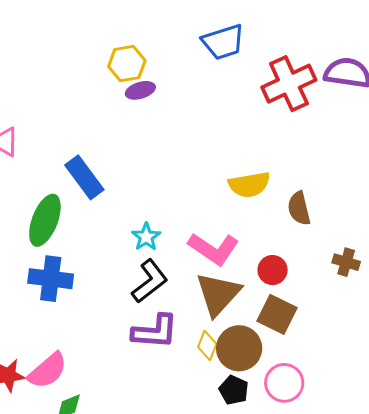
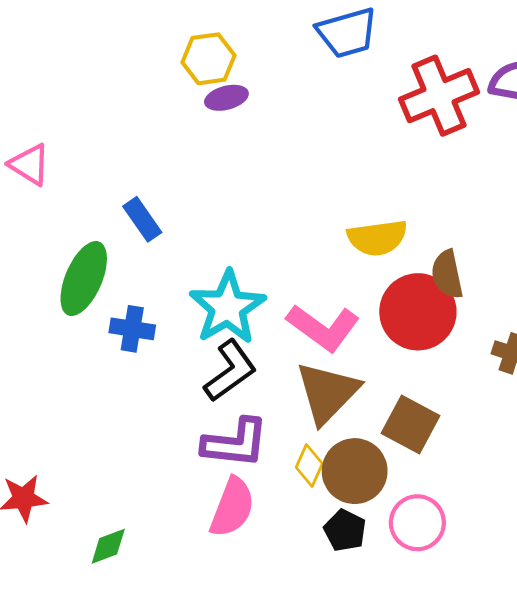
blue rectangle: (84, 177) -> (142, 219), size x0.7
cyan star: (146, 237) -> (227, 307), size x1.8
red circle: (273, 270) -> (418, 312), moved, size x1.8
blue cross: (51, 279) -> (132, 329), moved, size x0.7
pink semicircle: (48, 371) -> (232, 507), moved, turned -30

